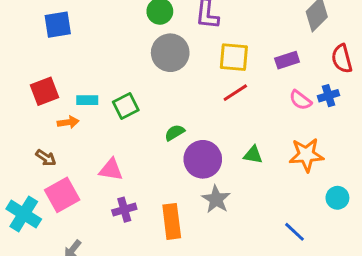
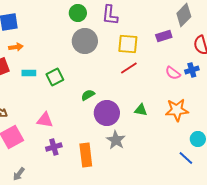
purple rectangle: (287, 60) -> (164, 36), moved
orange arrow: (68, 122) -> (16, 47), moved
blue line: (295, 232) -> (186, 158), moved

